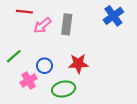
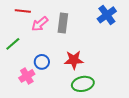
green line: (14, 56) -> (13, 44), moved
green ellipse: (64, 89) -> (83, 84), moved

